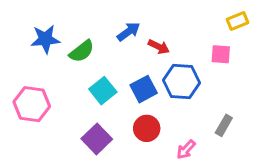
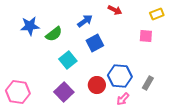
red arrow: (159, 47) -> (115, 10), moved
blue hexagon: (181, 81) -> (120, 76), moved
blue square: (144, 89) -> (95, 43), moved
pink hexagon: (32, 104) -> (18, 92), moved

